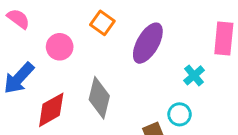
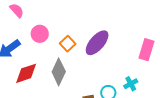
orange square: (102, 23) -> (68, 44), moved
cyan cross: (194, 75) -> (131, 84), moved

